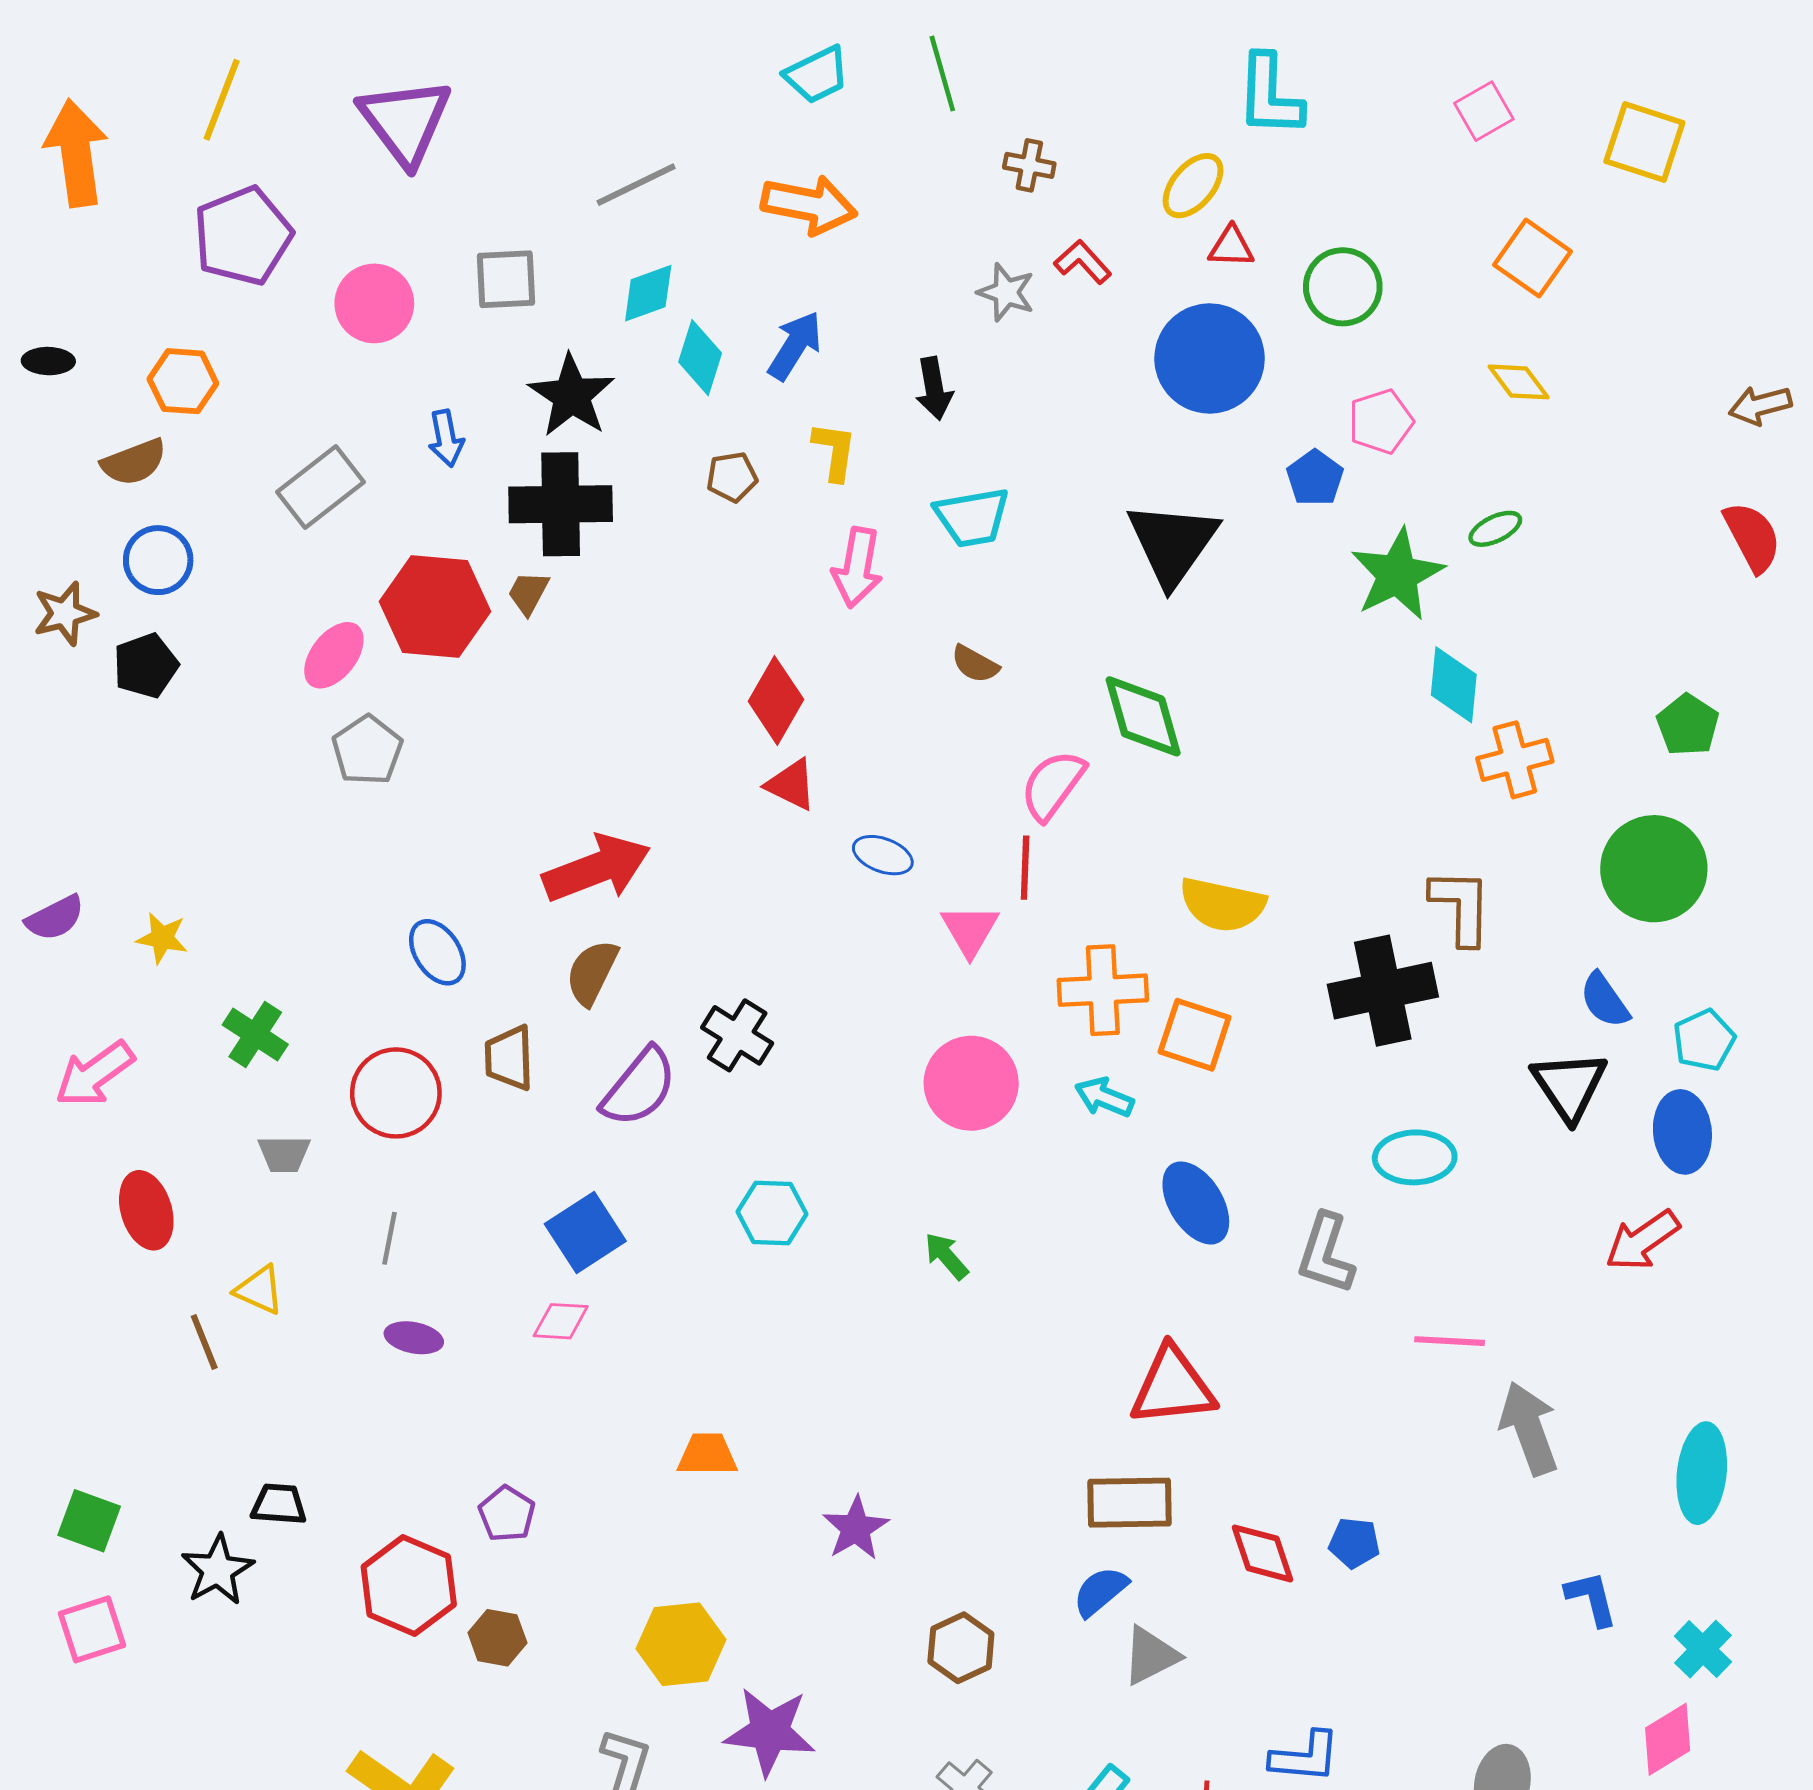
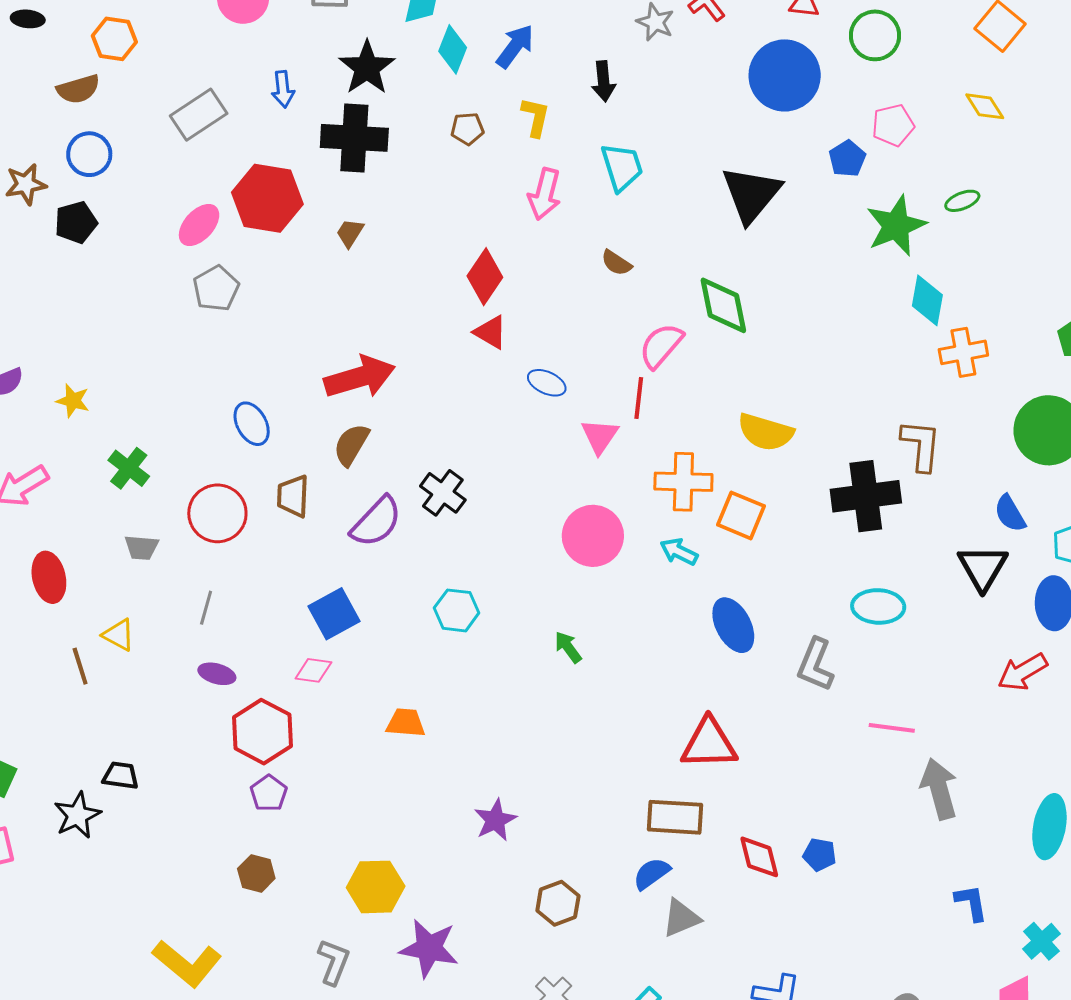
cyan trapezoid: (972, 517) -> (622, 167), turned -102
brown trapezoid: (528, 593) -> (350, 233), moved
orange trapezoid: (707, 1455) -> (406, 723), moved
red hexagon: (409, 1586) -> (263, 732), moved

